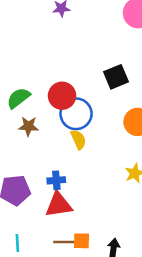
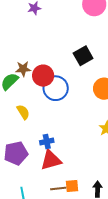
brown star: (28, 126) -> (23, 69), moved
yellow semicircle: (78, 139) -> (23, 112), moved

